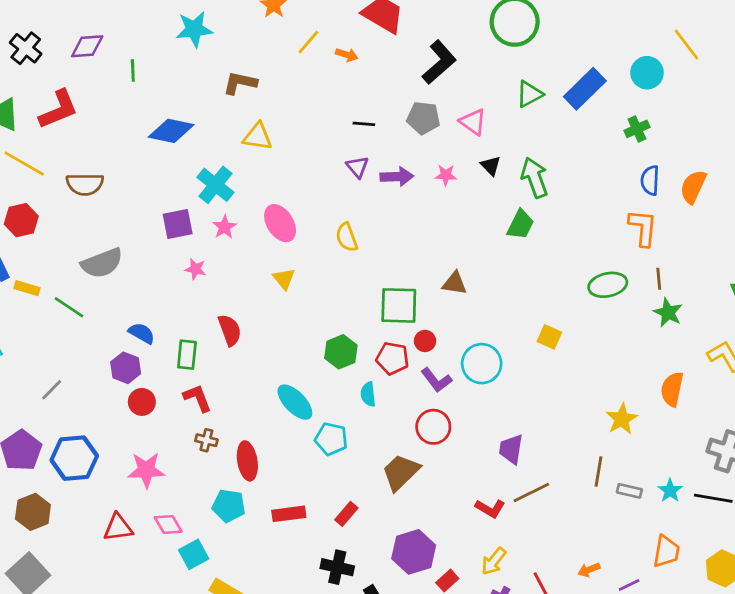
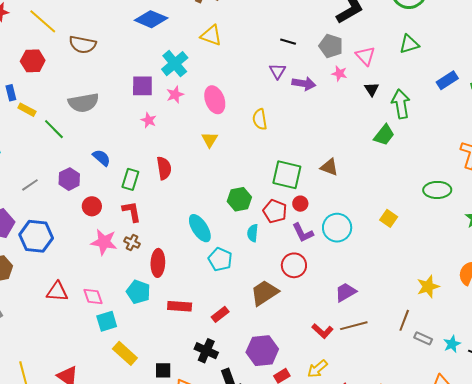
blue rectangle: (585, 89) -> (447, 80), moved, size x0.7
pink star: (446, 175) -> (339, 73), moved
purple hexagon: (126, 368) -> (69, 179), moved
purple trapezoid: (511, 449) -> (346, 292), turned 40
pink star: (146, 470) -> (104, 242), moved

